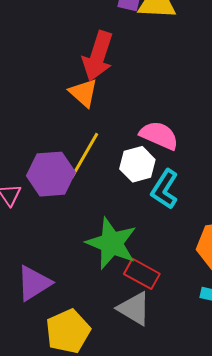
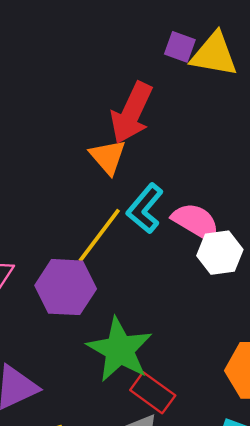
white hexagon: (137, 164) -> (220, 253), moved
purple hexagon: (51, 174) -> (66, 287), moved
cyan L-shape: (165, 189) -> (145, 209), moved

